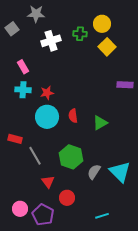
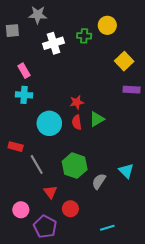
gray square: (12, 29) -> (12, 31), turned 32
yellow square: (107, 47) -> (124, 61), moved
red star: (47, 93) -> (77, 102), moved
green triangle: (100, 123) -> (97, 119), moved
cyan triangle: (120, 172) -> (126, 171), moved, size x0.7
pink circle: (20, 209) -> (21, 210), moved

